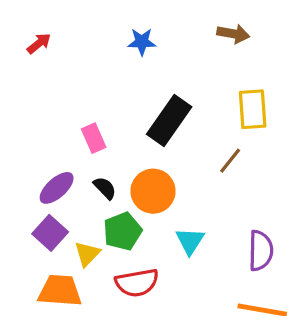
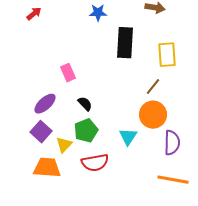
black rectangle: (169, 120) -> (125, 43), moved, turned -32
black semicircle: (105, 188) -> (85, 104), moved
orange circle: (153, 191) -> (153, 115), moved

